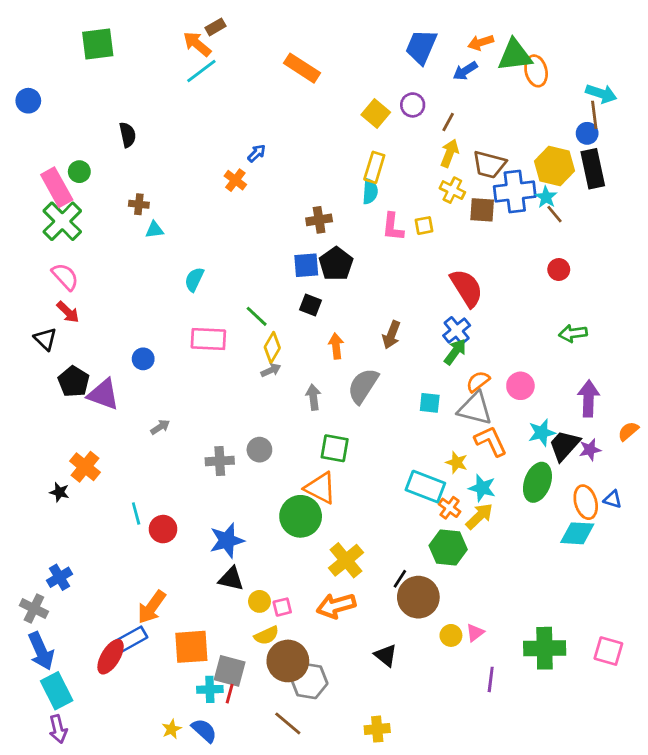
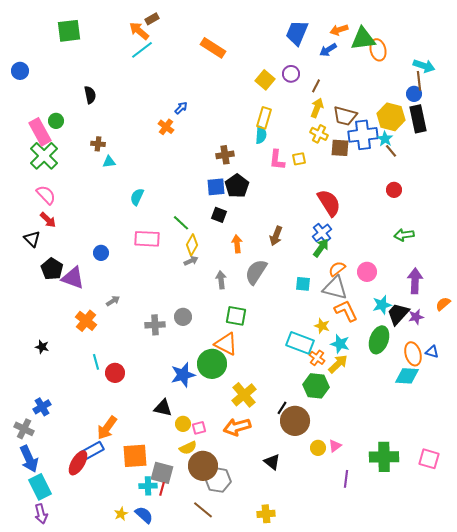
orange cross: (85, 467) -> (86, 321), moved
blue star: (227, 540) -> (183, 375), moved

